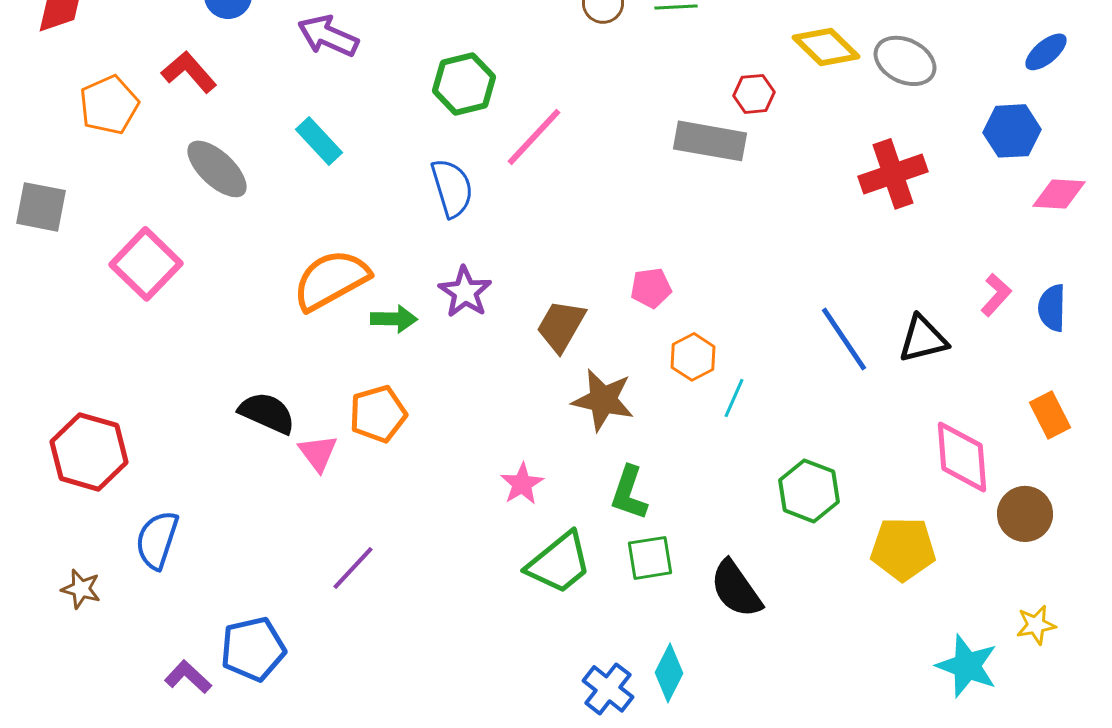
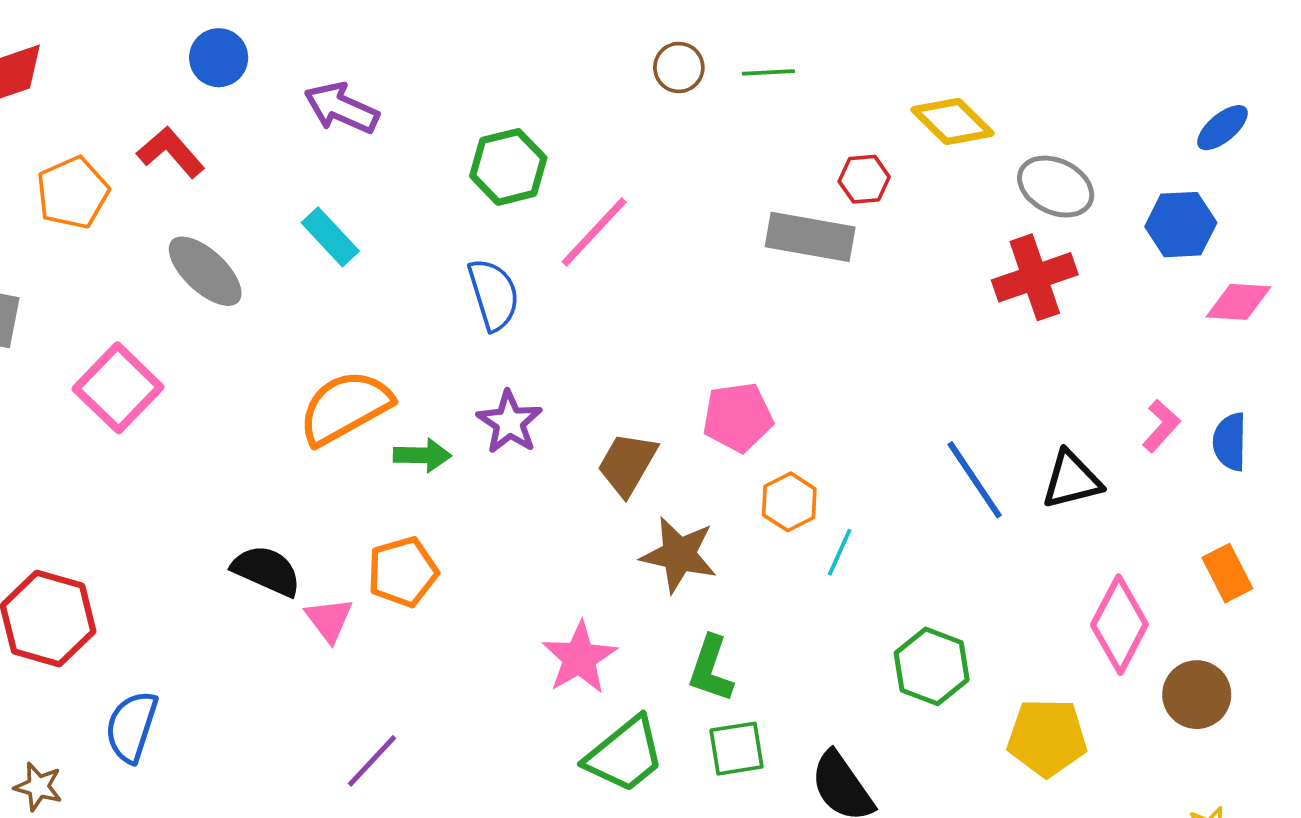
gray ellipse: (905, 61) -> (1056, 187), moved
pink pentagon: (651, 288) -> (738, 417), size x1.4
pink diamond: (962, 457) -> (1119, 625), turned 32
pink star: (522, 484) -> (579, 658), size x1.4

